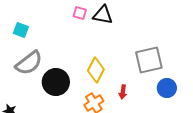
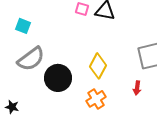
red arrow: (123, 92) -> (137, 88), moved

